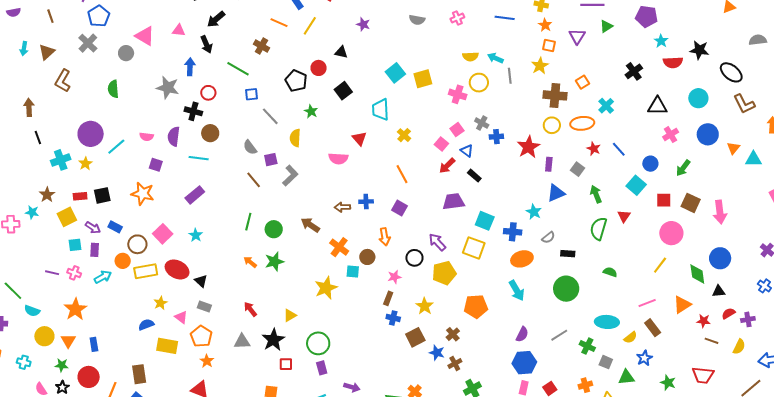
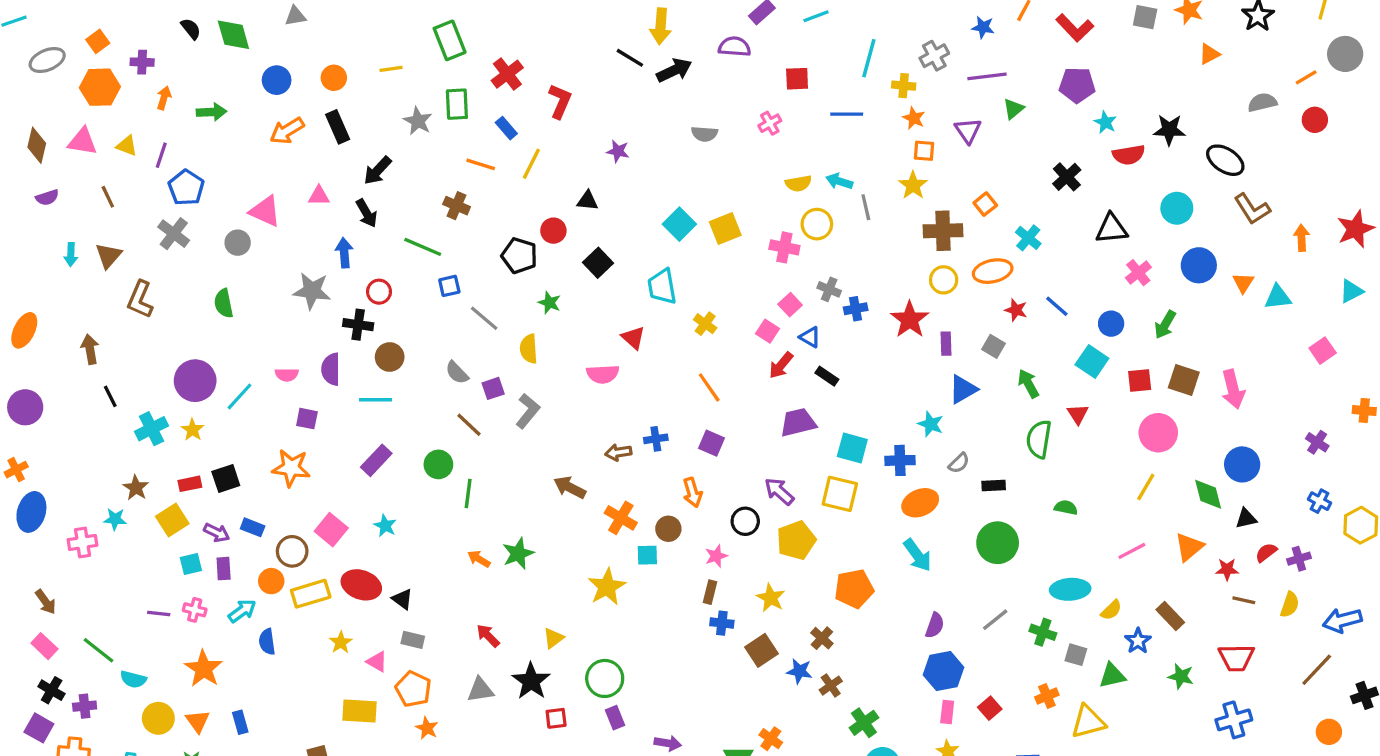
green circle: (274, 229) -> (438, 464), moved
blue semicircle: (146, 325) -> (267, 642), moved, turned -70
brown rectangle: (653, 328) -> (1170, 616), moved

